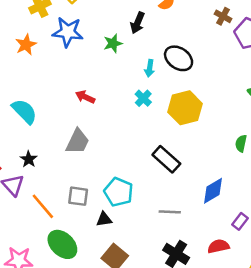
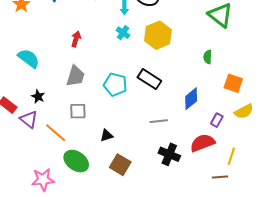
red arrow: (85, 97) -> (76, 39), turned 91
cyan pentagon: (119, 192) -> (115, 85), moved
gray square: (78, 196) -> (78, 111), moved
red semicircle: (218, 246) -> (202, 143), size x1.4

